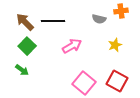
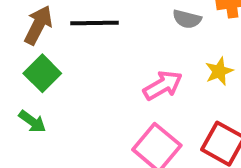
brown arrow: (25, 22) -> (38, 25), turned 72
pink arrow: (72, 46) -> (163, 85), moved

